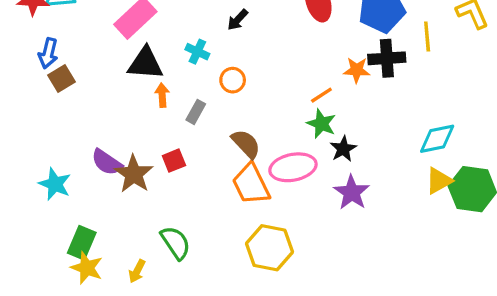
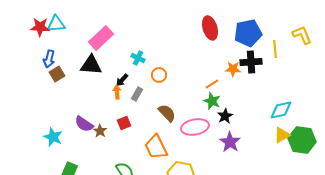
black arrow: (238, 20) -> (122, 80), moved
black triangle: (145, 63) -> (91, 65), moved
orange arrow: (162, 95) -> (117, 92), moved
brown star: (134, 174) -> (100, 131), size x0.6
orange trapezoid: (251, 184) -> (156, 147), moved

